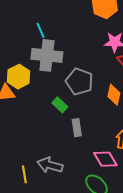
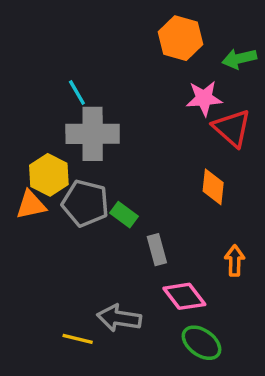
gray pentagon: (79, 82) -> (85, 203), moved
pink diamond: (105, 159) -> (184, 296), moved
yellow line: (24, 174) -> (78, 339), turned -60

